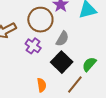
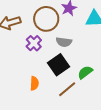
gray semicircle: (62, 39) -> (64, 42), turned 56

